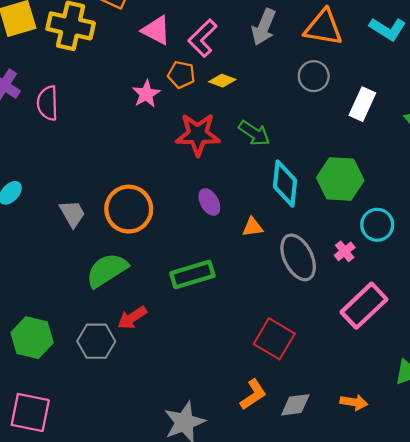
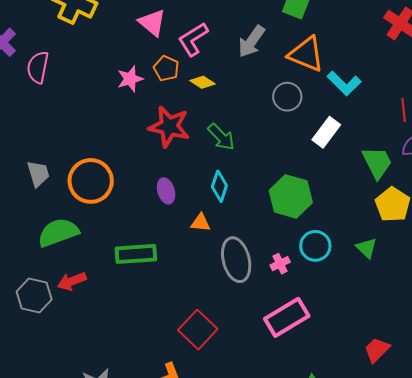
cyan L-shape: (388, 29) -> (344, 83), moved
cyan diamond: (285, 184) -> (219, 186), moved, size x0.7

